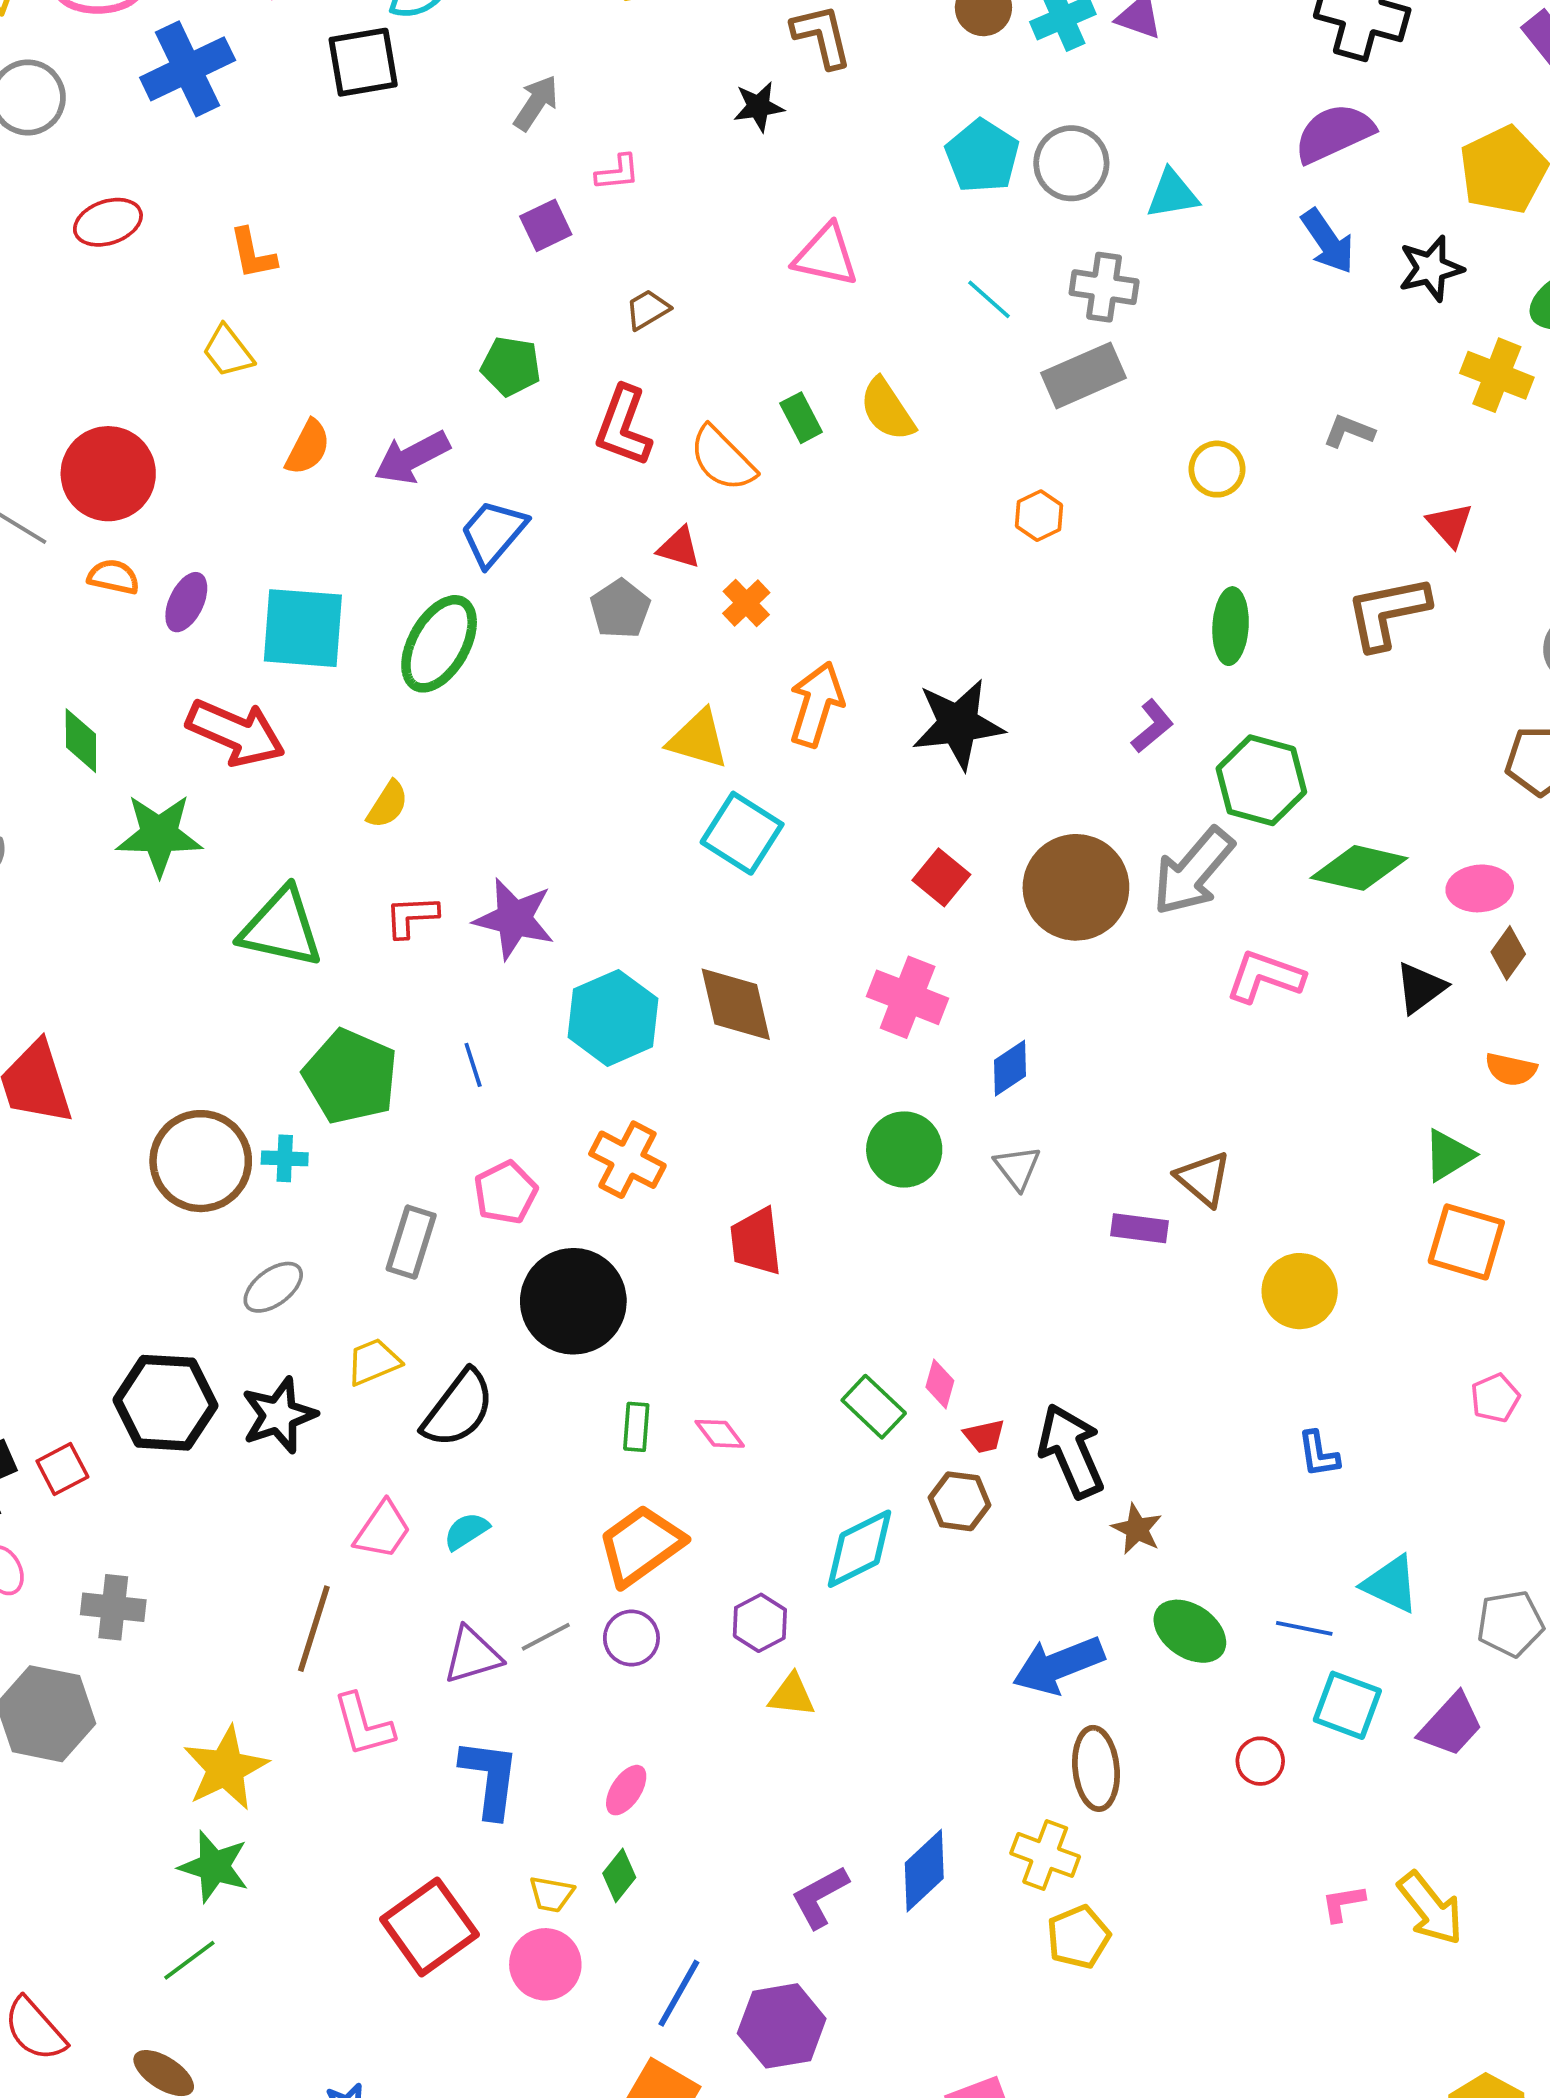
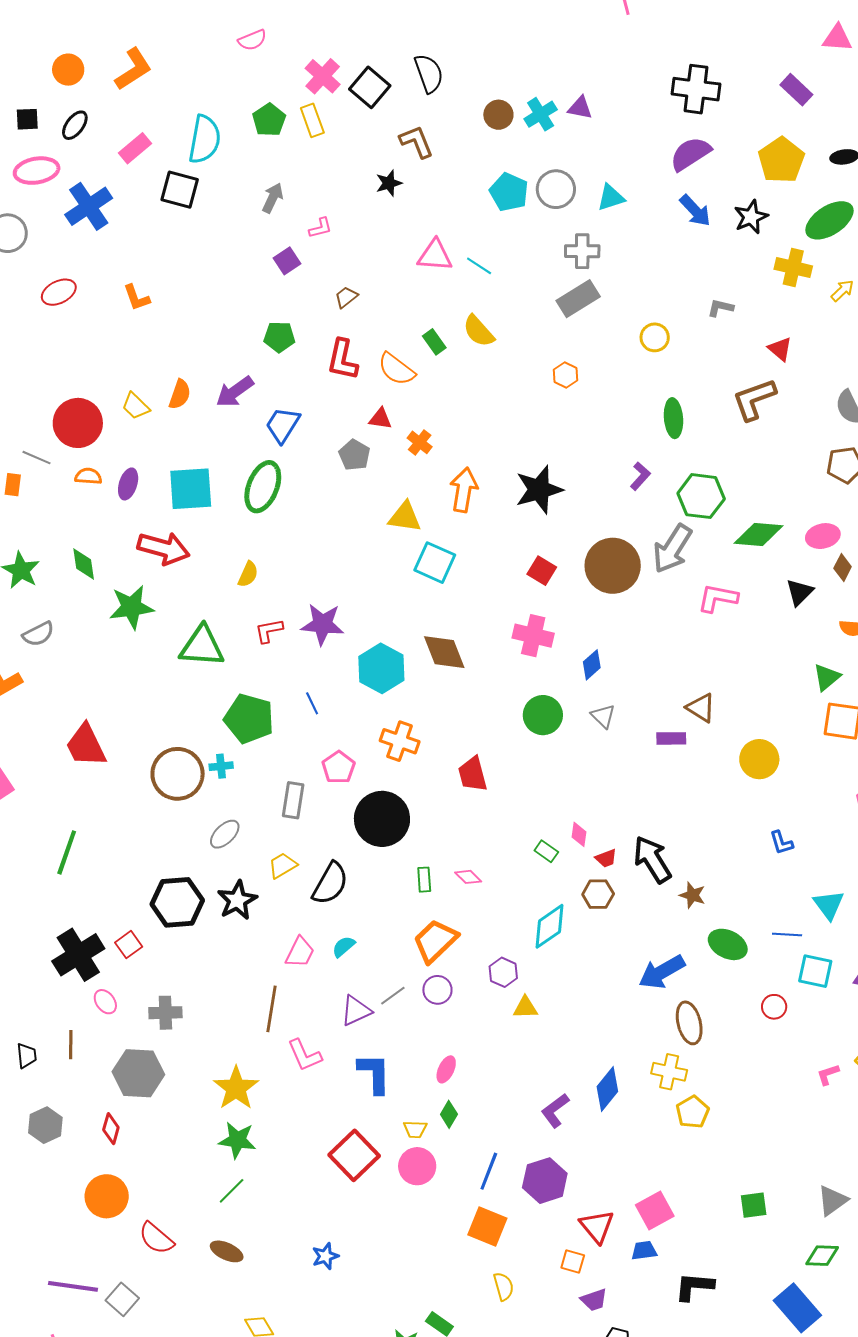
black square: (363, 62) -> (180, 190), turned 33
cyan line: (989, 299) -> (479, 266), moved
yellow trapezoid: (228, 351) -> (136, 406), moved
green rectangle: (874, 1407) -> (546, 851), size x0.7
cyan triangle: (1391, 1584) -> (829, 905), turned 36

